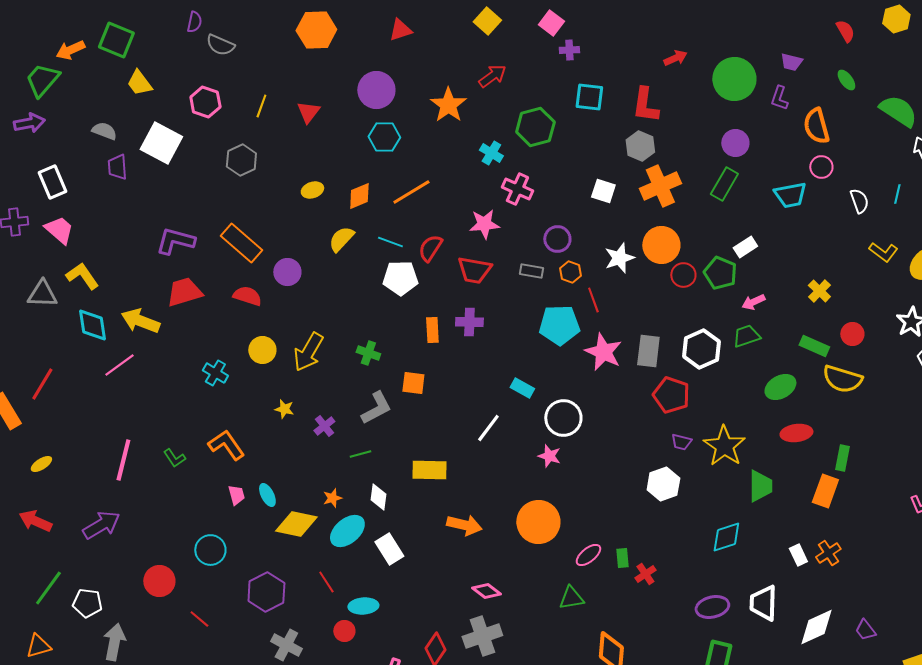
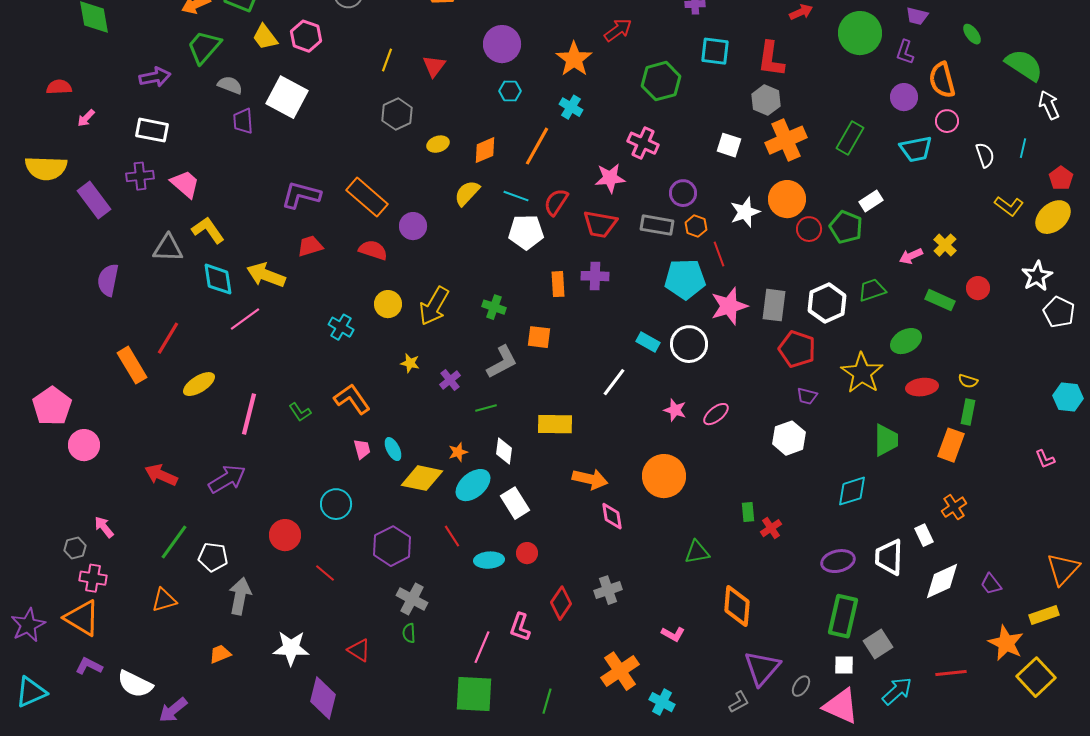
green trapezoid: (42, 80) -> (204, 47), moved
pink hexagon: (205, 102) -> (306, 36), moved
cyan hexagon: (384, 137) -> (510, 91), size x0.7
purple circle: (735, 143) -> (904, 97), moved
cyan cross: (491, 153) -> (571, 107), moved
gray hexagon: (241, 160) -> (397, 114), moved
white rectangle: (52, 182) -> (152, 130), moved, turned -56
orange line: (411, 192) -> (537, 146), turned -30
gray rectangle: (531, 271) -> (657, 225), size x1.4
red trapezoid: (184, 292) -> (310, 246), size x0.7
pink arrow: (753, 302) -> (911, 256), moved
pink star: (603, 352) -> (729, 306), turned 30
yellow semicircle: (842, 379) -> (968, 381), moved, size x0.5
white circle: (563, 418) -> (689, 344), moved
yellow star: (724, 446) -> (862, 373), moved
yellow ellipse: (41, 464) -> (199, 384), moved, size x1.5
pink ellipse: (588, 555) -> (716, 414), moved
white rectangle: (798, 555) -> (924, 535), moved
pink diamond: (486, 591) -> (612, 516), moved, turned 44
red circle: (344, 631) -> (527, 553), moved
gray cross: (482, 636) -> (608, 590), size x0.7

